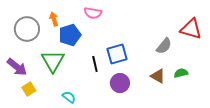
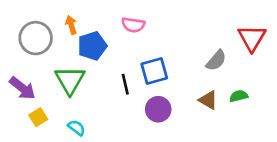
pink semicircle: (93, 13) -> (133, 25), moved
red triangle: (191, 29) -> (252, 38), turned 45
cyan semicircle: (69, 97) -> (76, 128), moved

